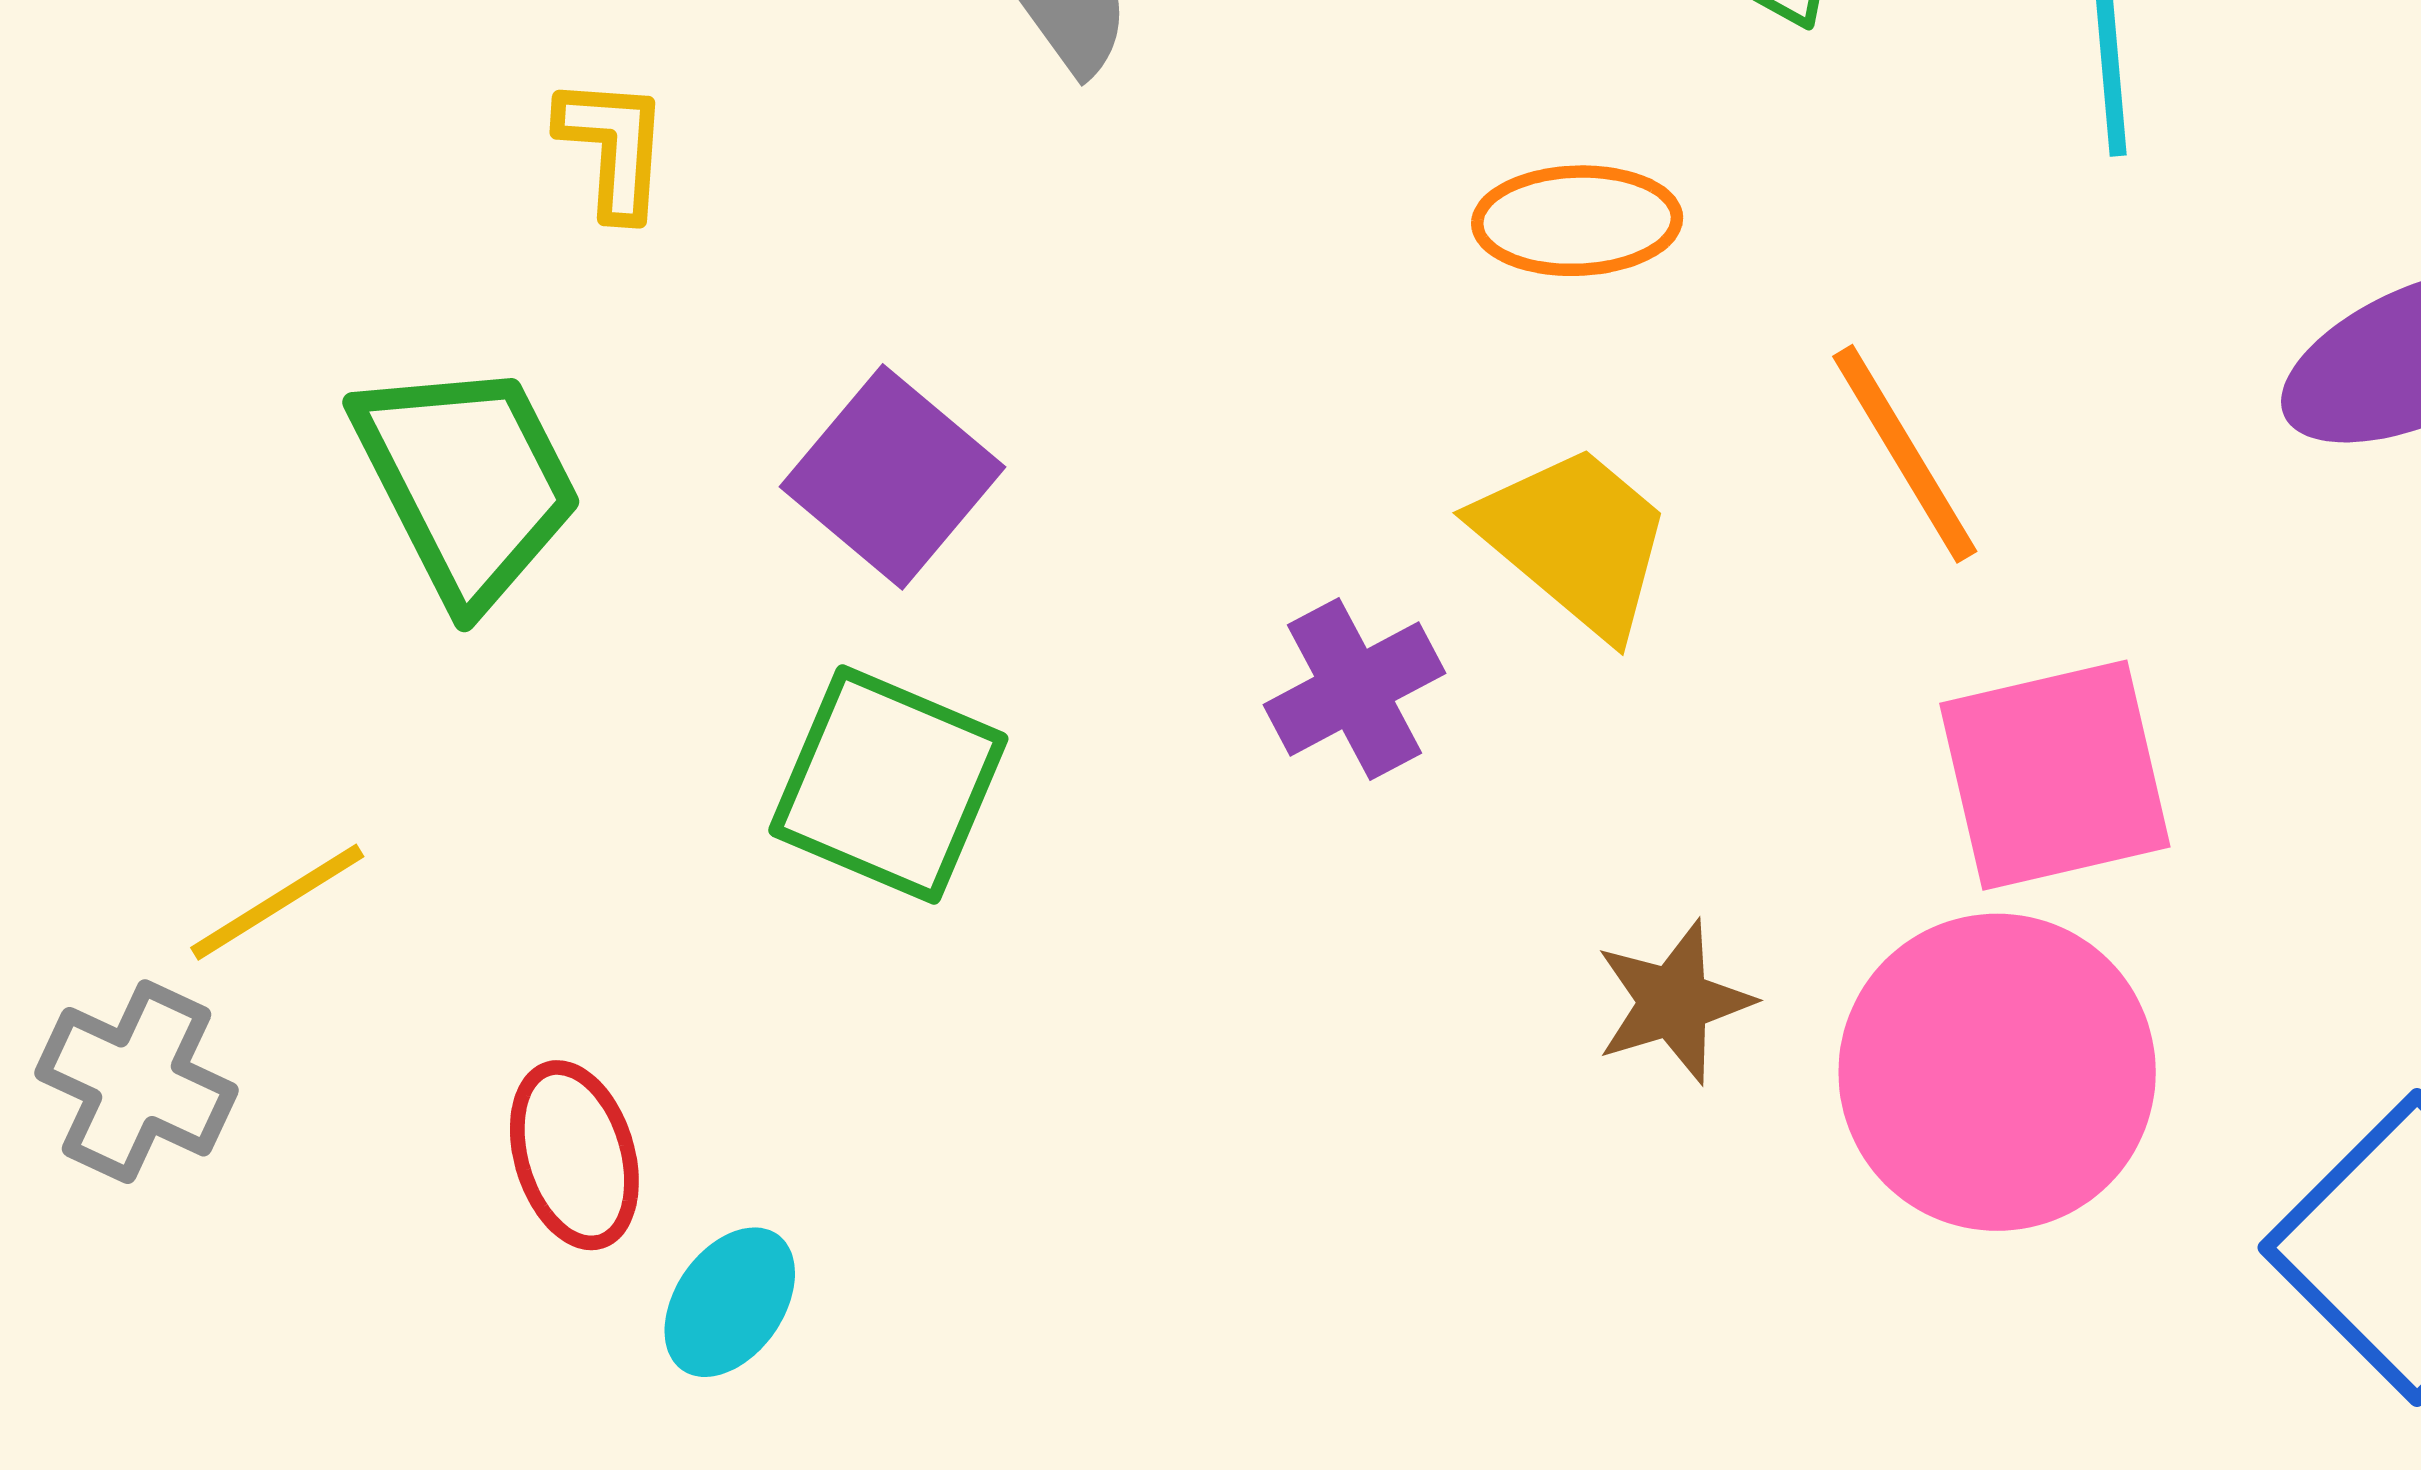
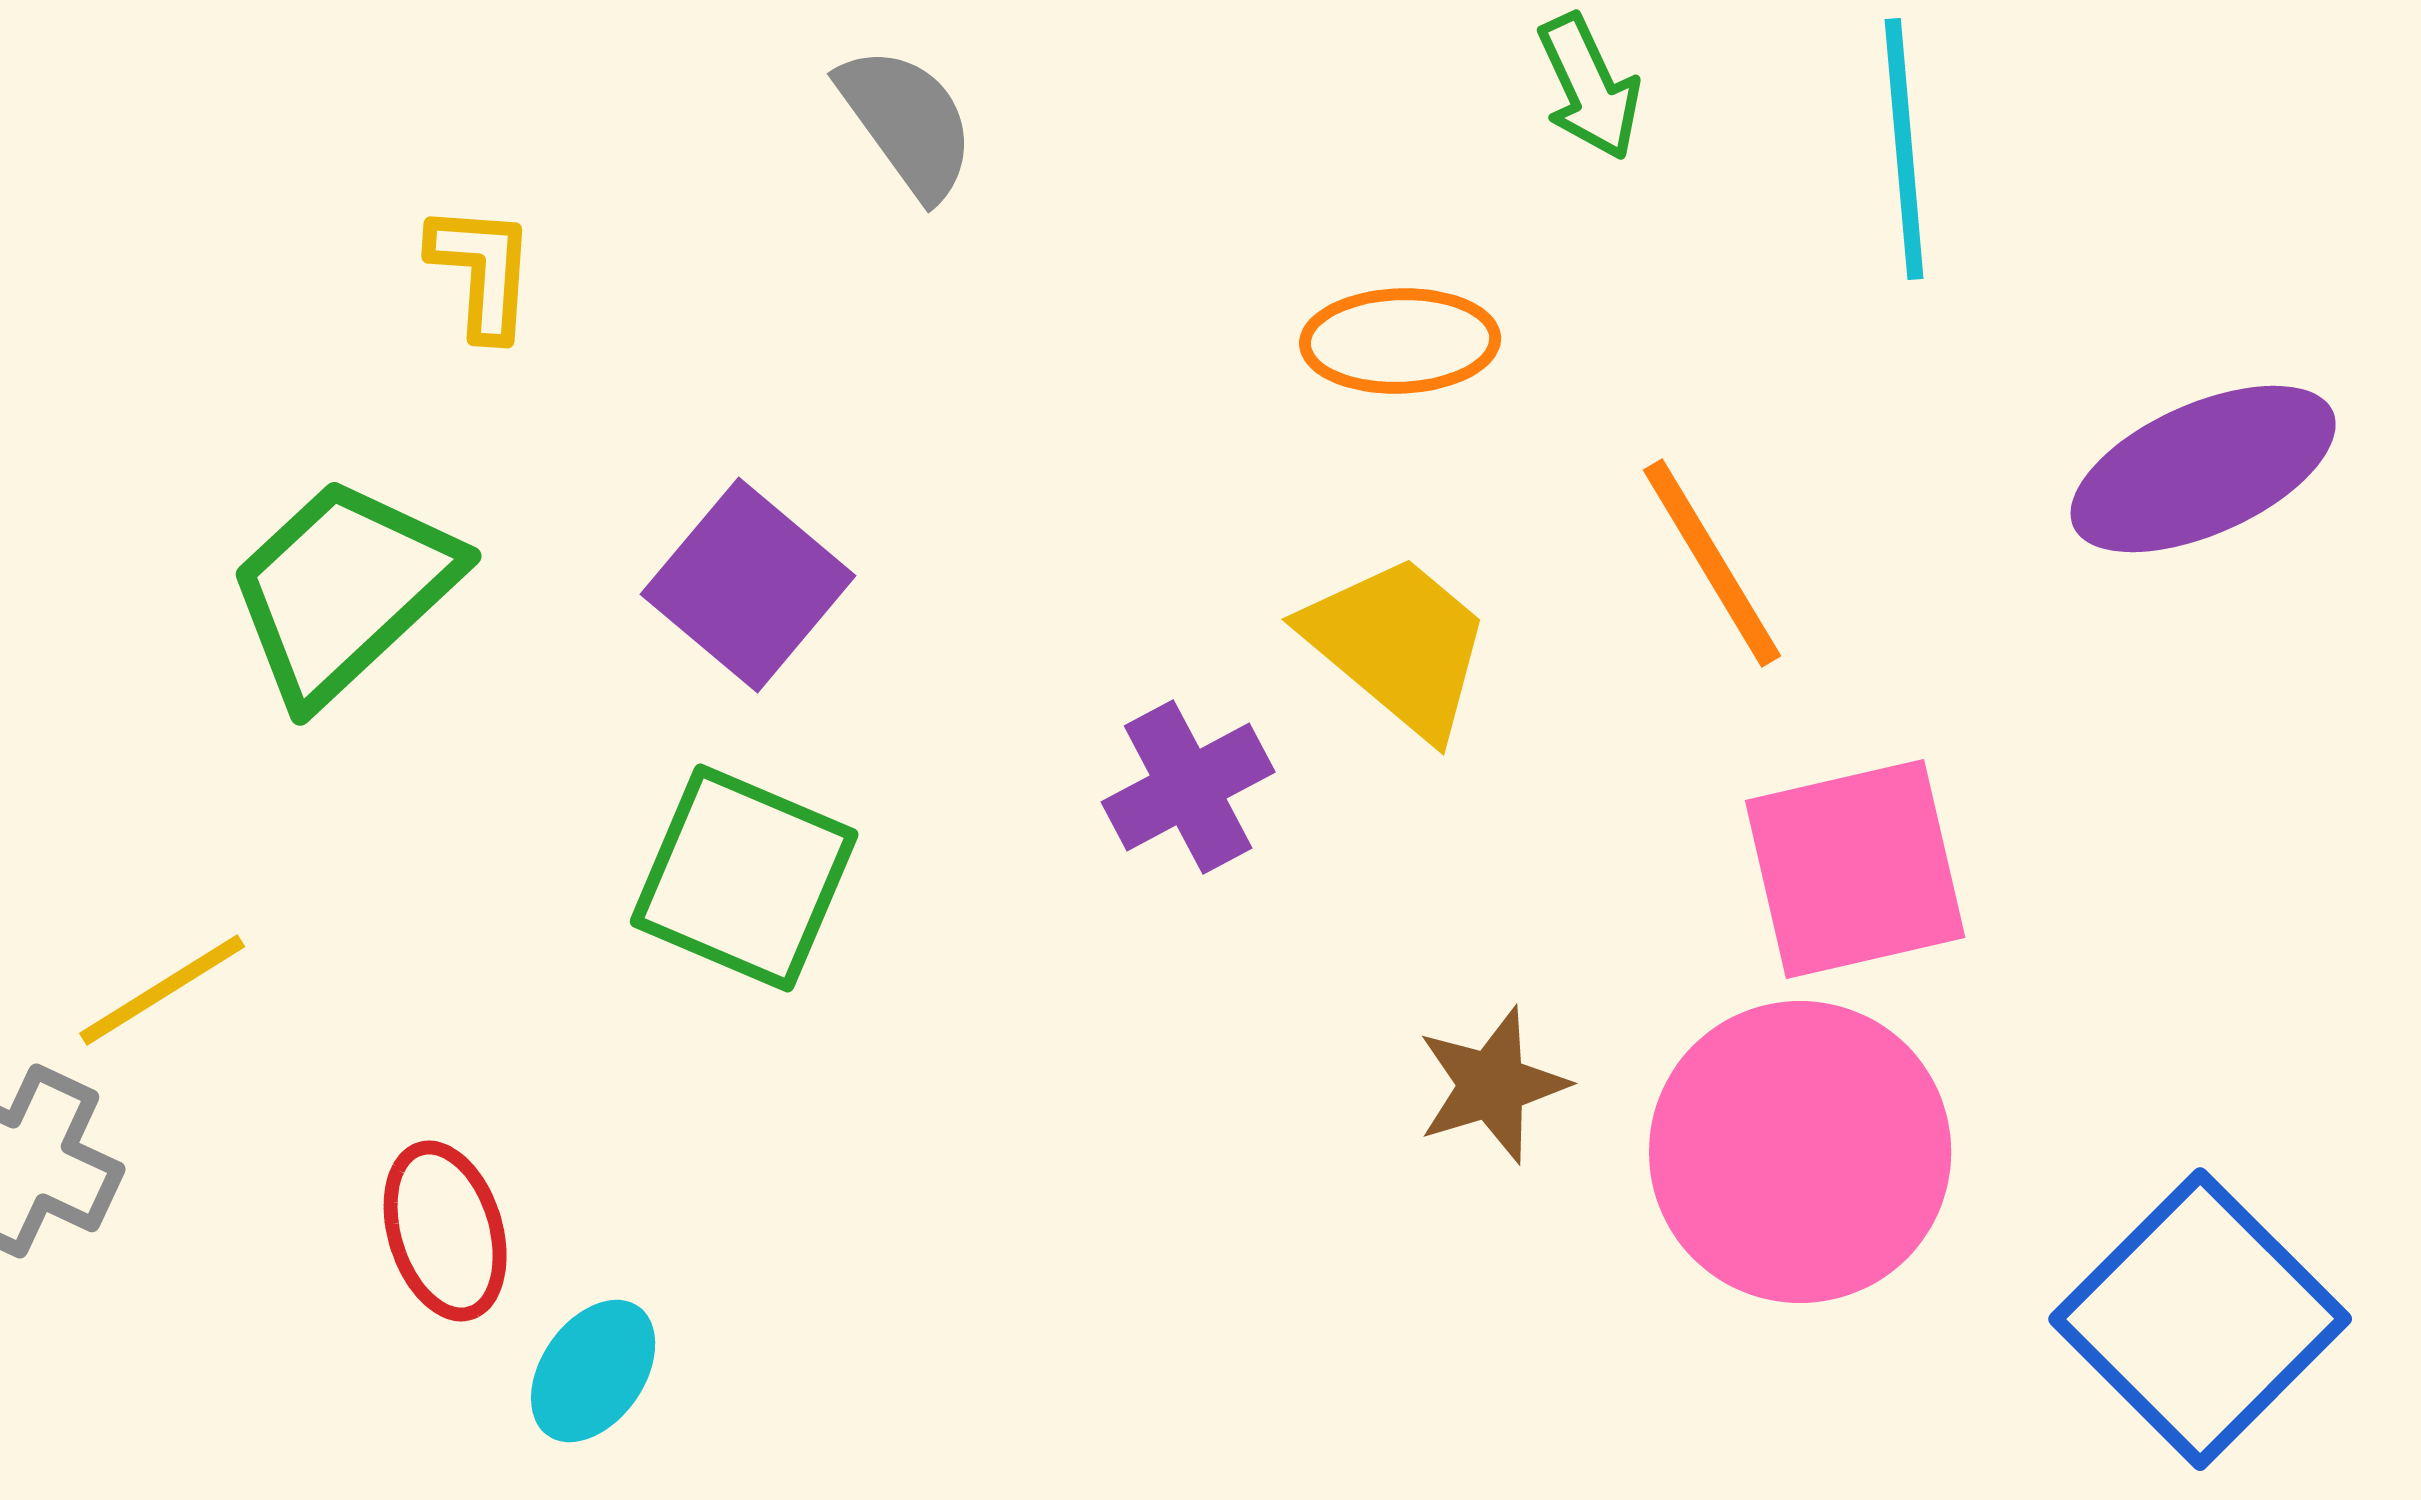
green trapezoid: (467, 482) -> (343, 590), turned -106

